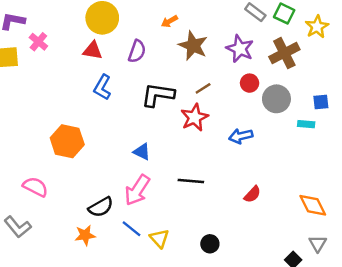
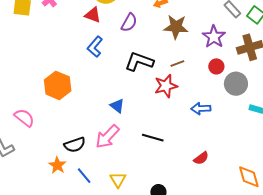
brown star: (193, 46) -> (176, 27), turned -30
blue line: (132, 229) -> (84, 176), moved
orange star: (85, 235) -> (57, 165), turned 30

